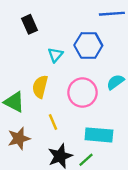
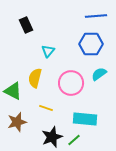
blue hexagon: (88, 45) -> (91, 44), moved
yellow line: (53, 122) -> (46, 108), turned -48

